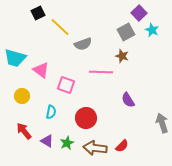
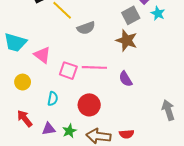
brown star: (122, 56) -> (127, 40), size x1.5
pink line: (101, 72) -> (94, 67), moved
purple semicircle: (128, 100) -> (126, 79), moved
purple triangle: (47, 141) -> (49, 129), turned -40
red semicircle: (122, 146) -> (127, 134), turned 40

